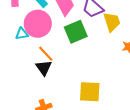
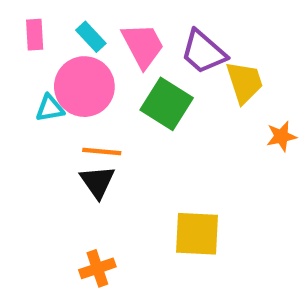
green square: (76, 32) -> (167, 104), turned -35
orange line: (46, 54) -> (102, 151), turned -42

